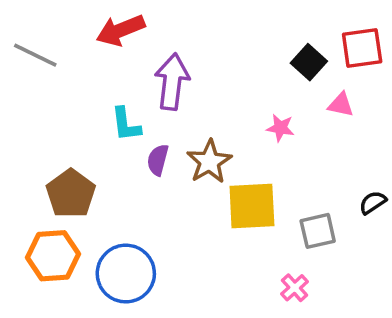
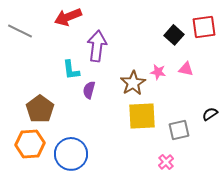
pink triangle: (341, 105) -> (186, 69), moved
brown star: (209, 162) -> (133, 83), moved

